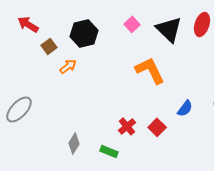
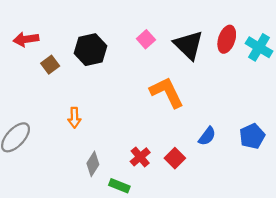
red arrow: (28, 24) -> (26, 39), turned -40
orange arrow: (68, 66) -> (74, 118), moved, turned 126
gray diamond: (74, 143) -> (93, 164), moved

